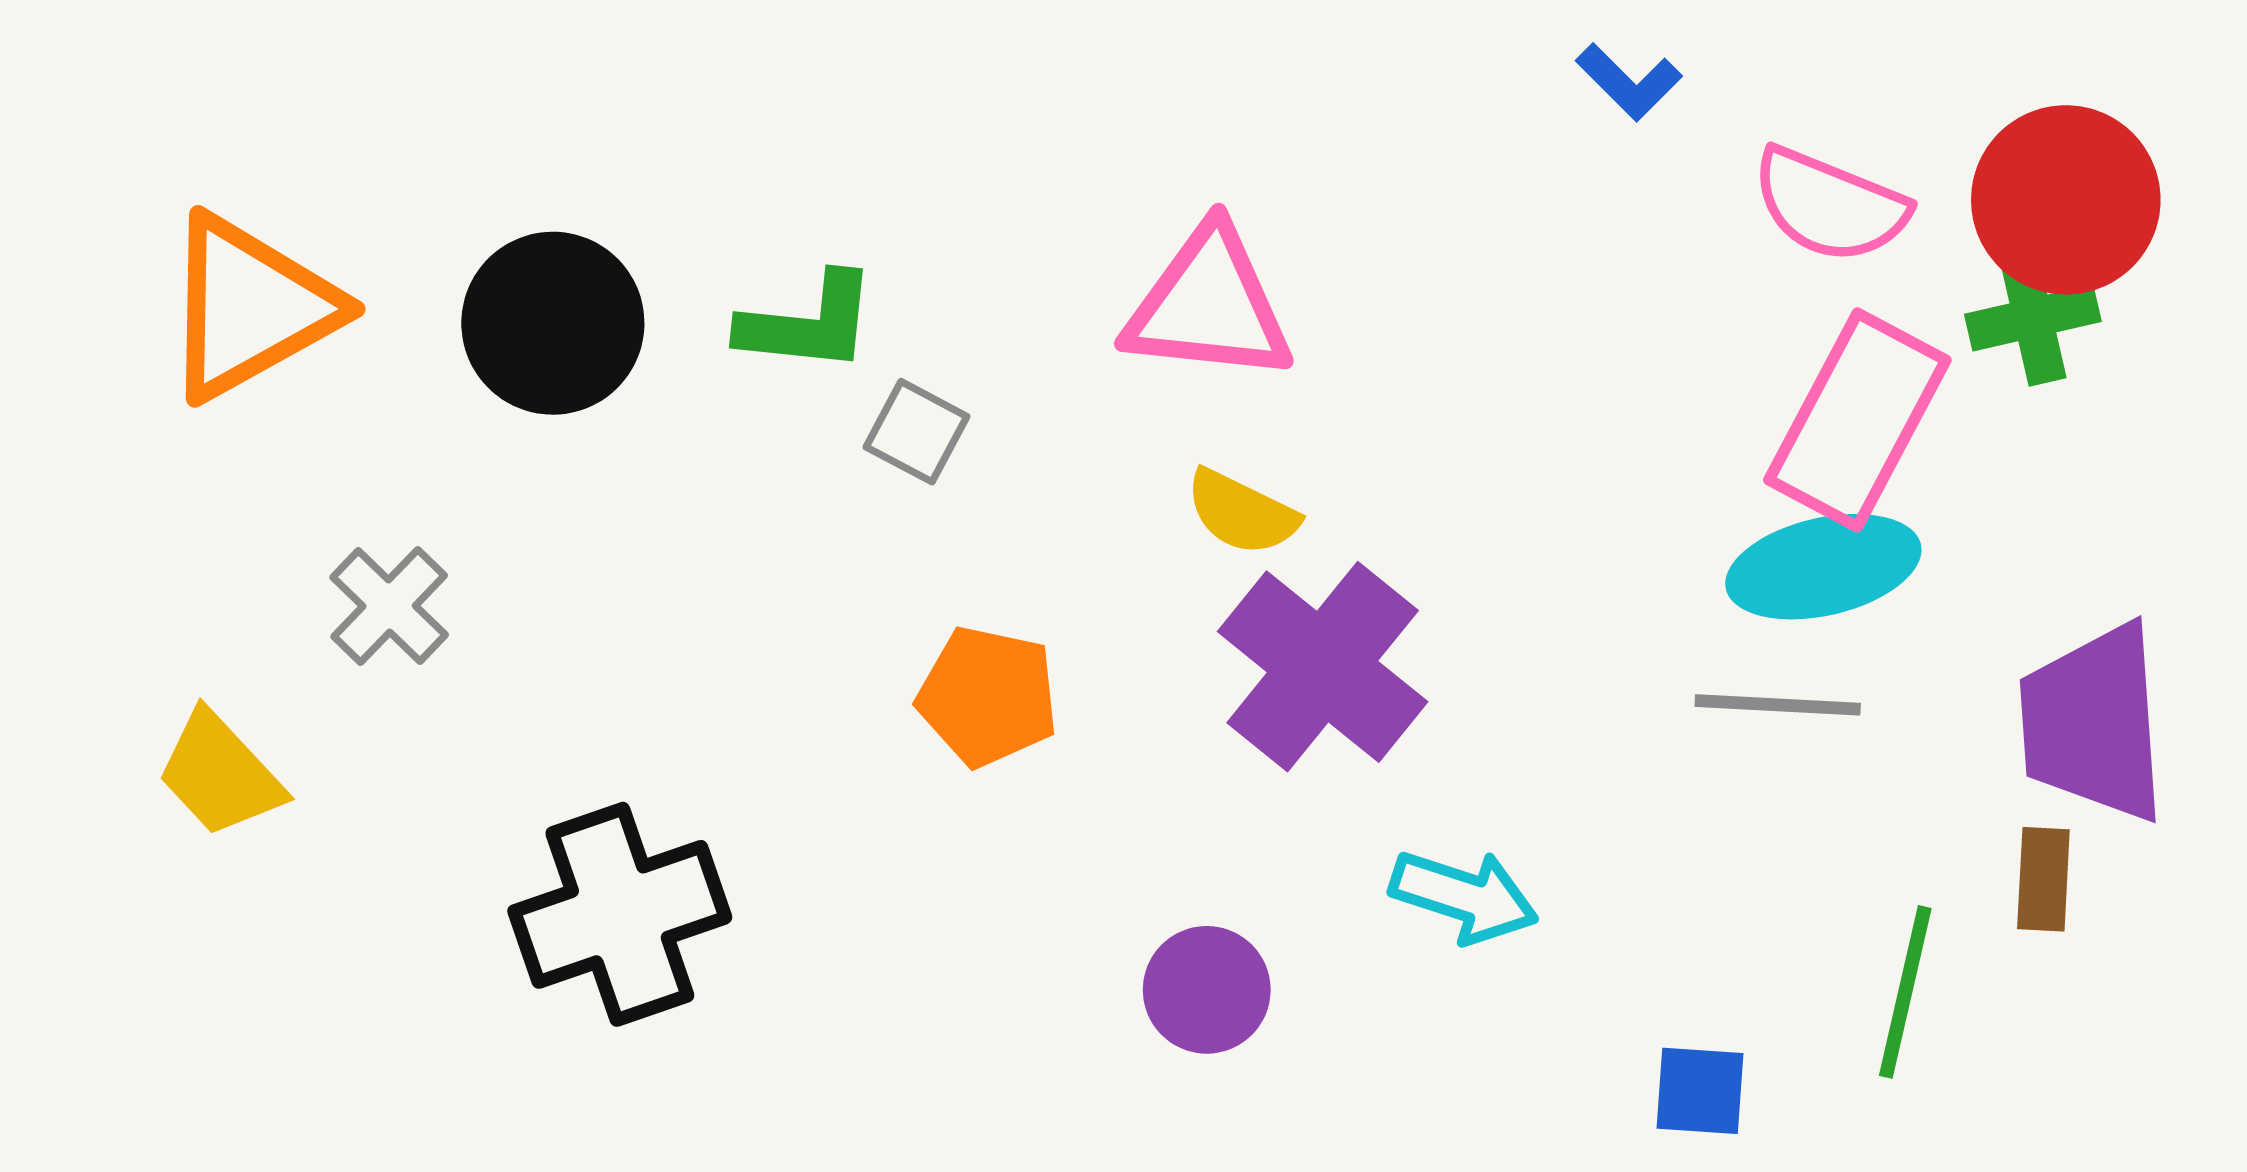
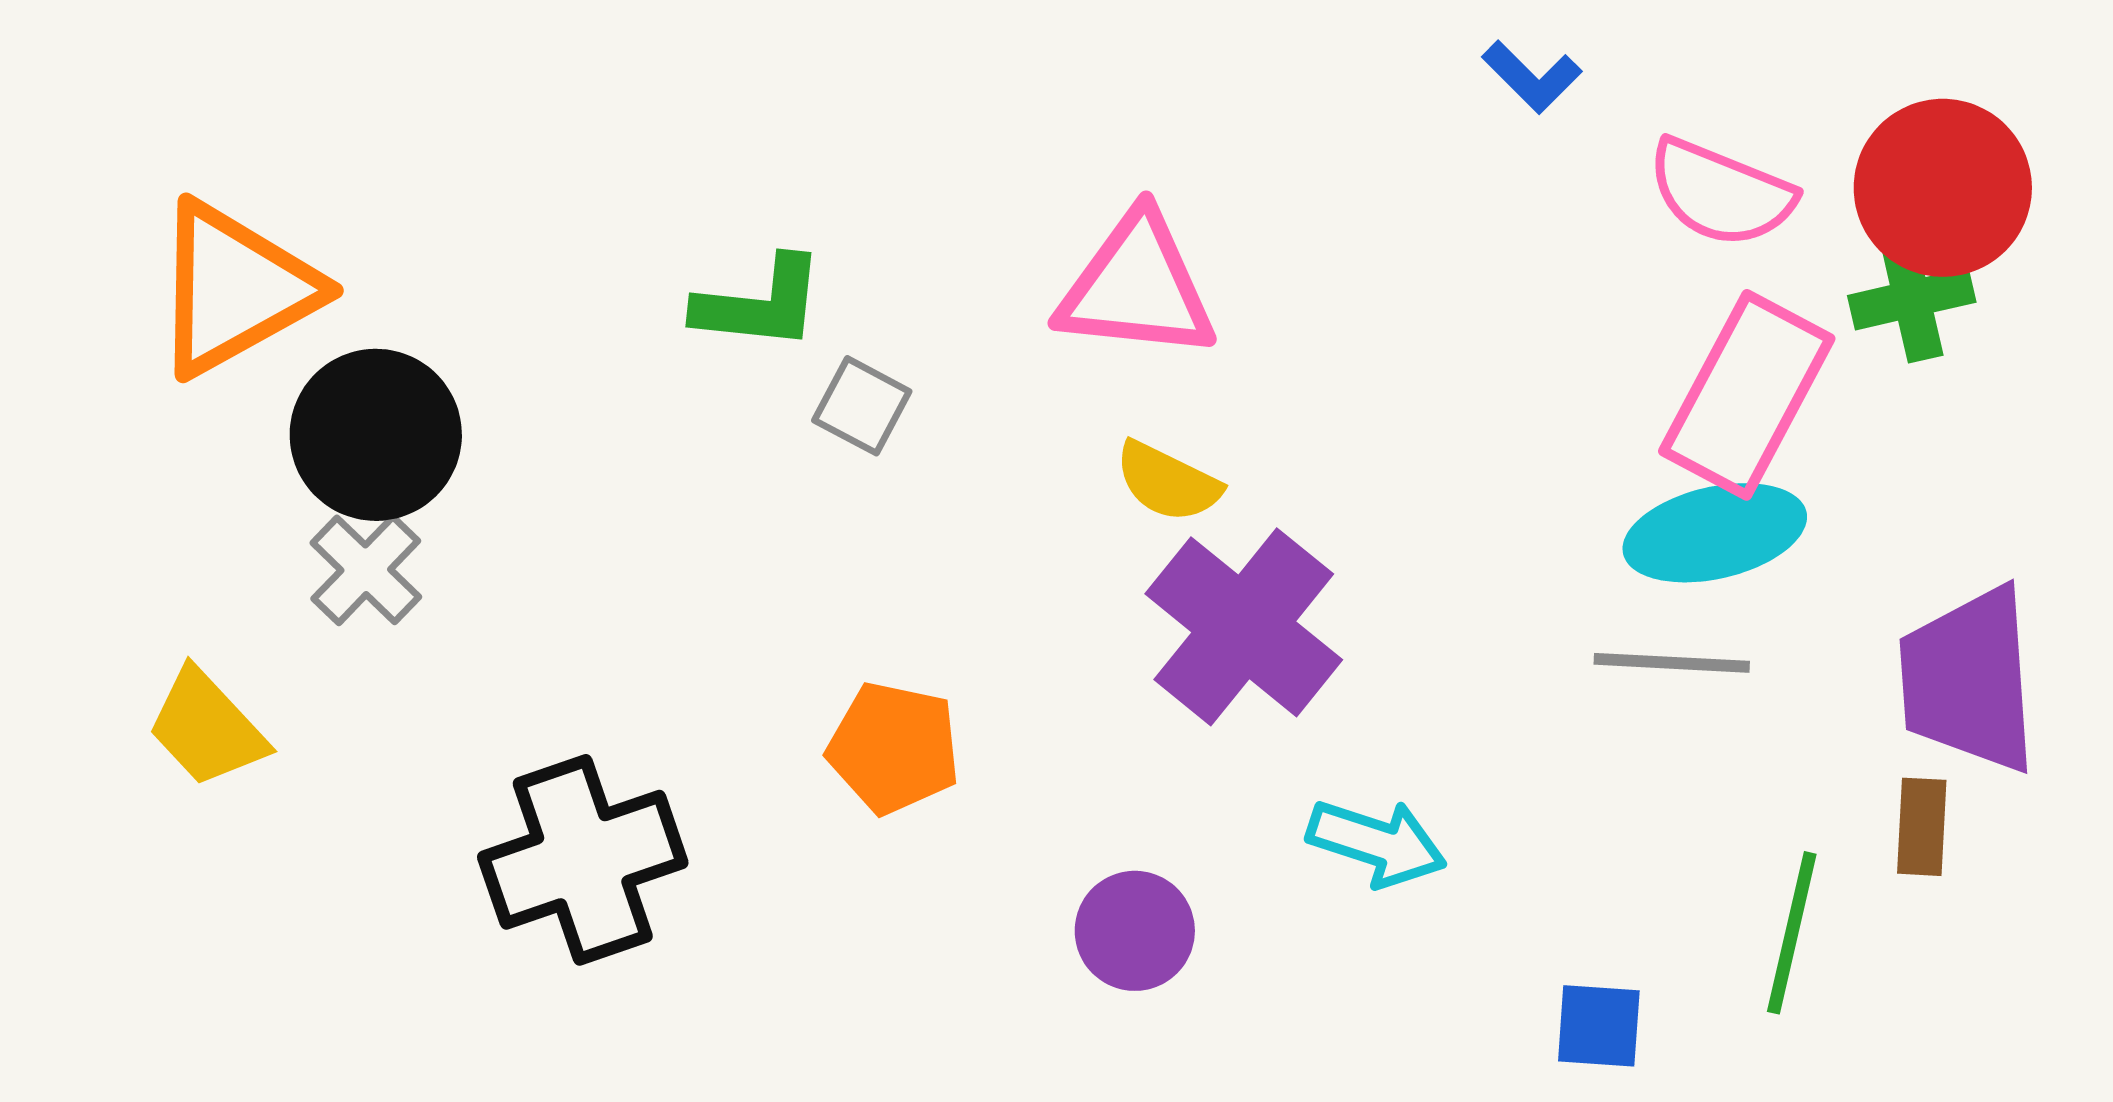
black circle: (553, 323) -> (376, 435), moved
orange pentagon: (988, 696) -> (894, 748), moved

